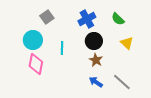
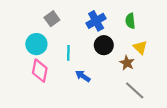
green semicircle: (118, 19) -> (130, 21), turned 40
brown star: (96, 60) -> (127, 63), moved
blue arrow: (96, 82) -> (83, 76), moved

